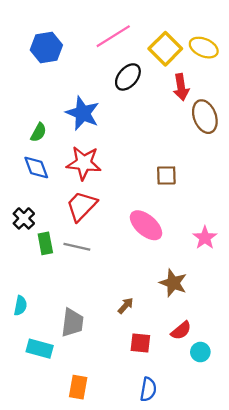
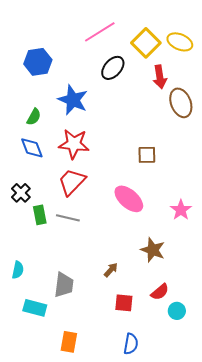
blue hexagon: (46, 48) -> (38, 62), moved

